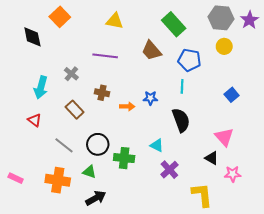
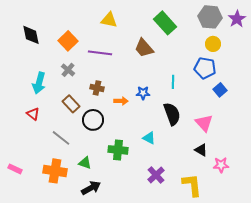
orange square: (60, 17) -> (68, 41), moved
blue pentagon: (189, 60) -> (205, 68), moved
pink triangle: (224, 137) -> (204, 123), moved
black circle: (98, 144) -> (93, 120), moved
purple cross: (169, 170) -> (156, 175), moved

